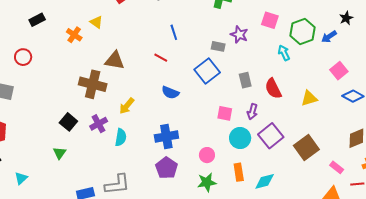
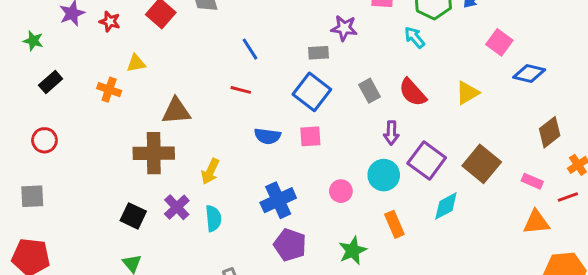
yellow triangle: (96, 22) -> (136, 63), turned -32
pink square: (225, 113) -> (310, 136), moved
pink circle: (207, 155) -> (341, 191), moved
cyan diamond: (265, 181) -> (446, 206), moved

